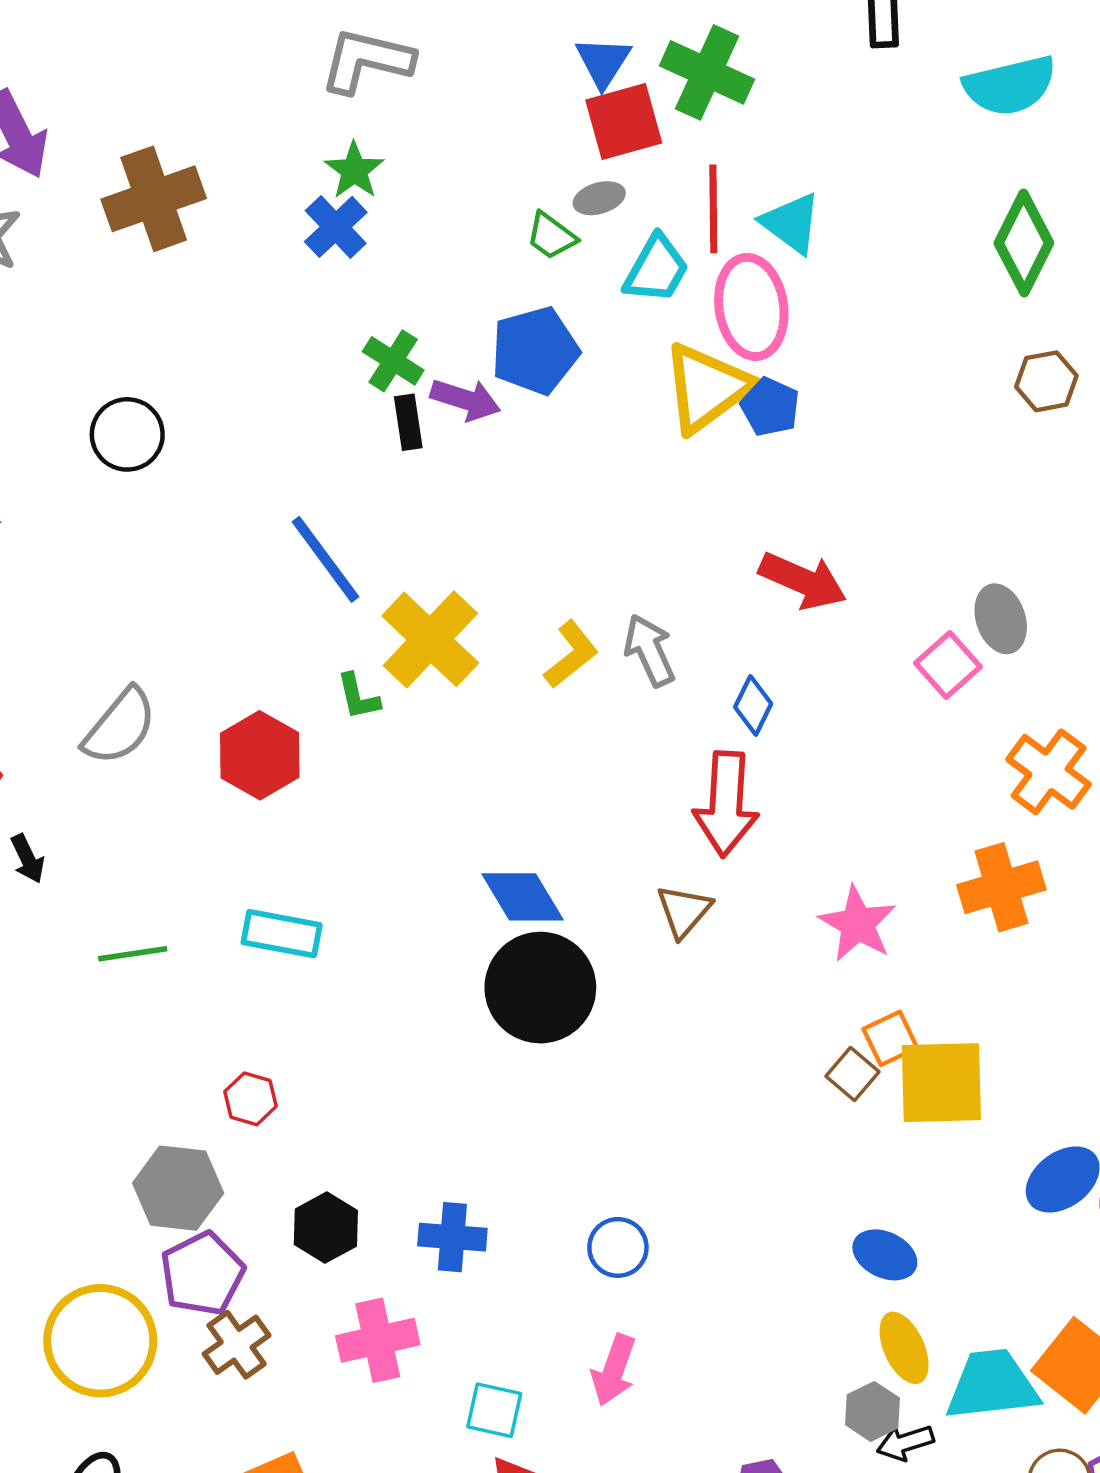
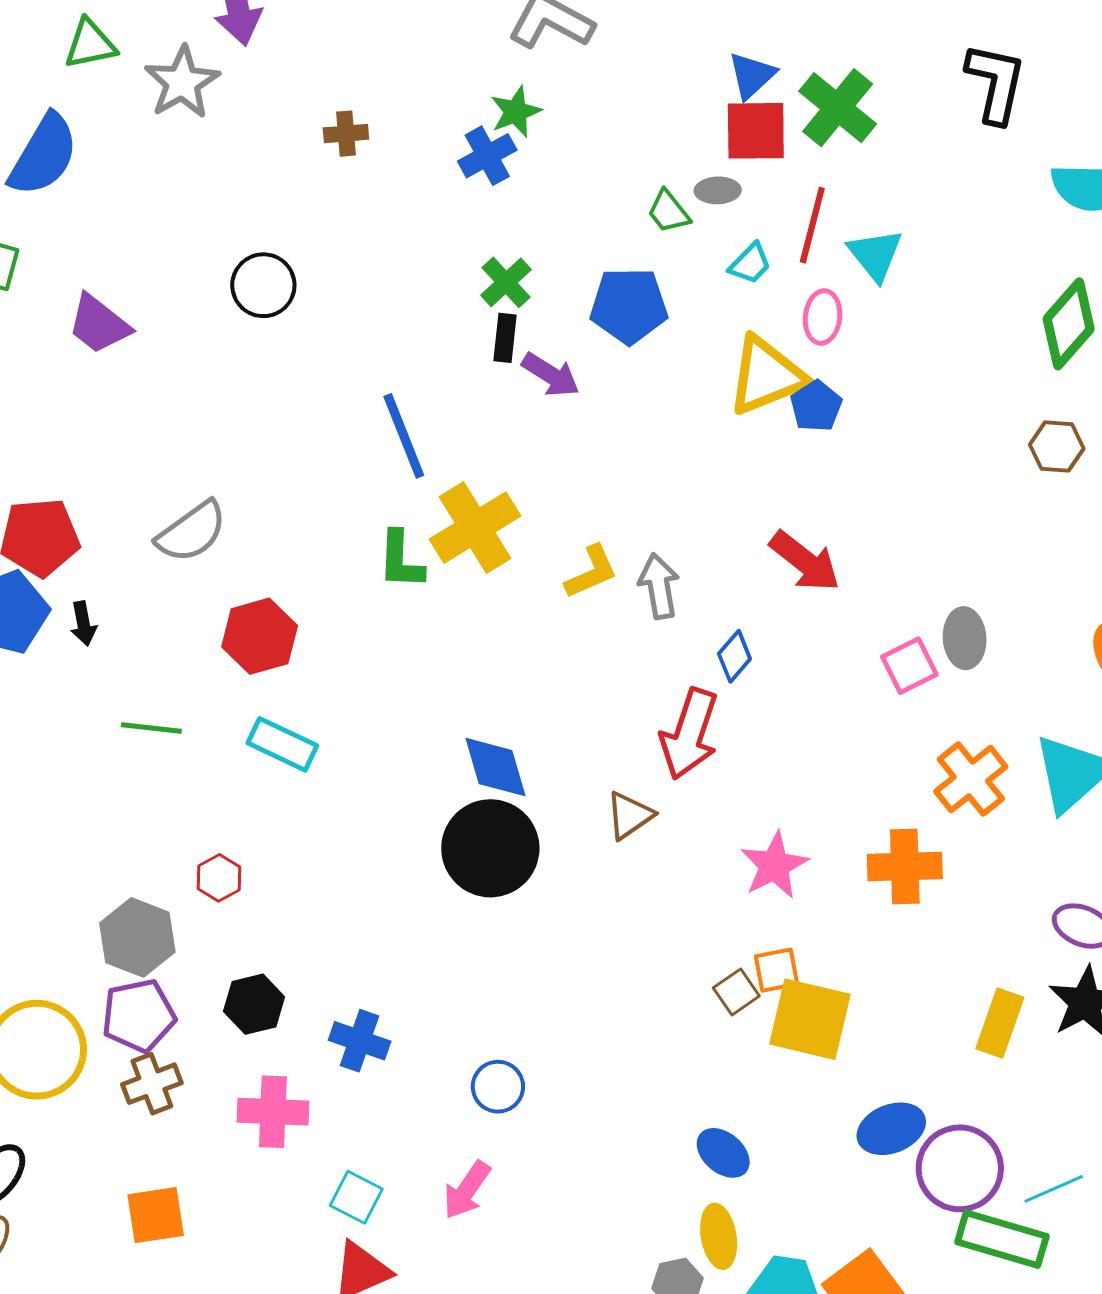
brown cross: (154, 199) -> (346, 134), moved, size x0.5
cyan trapezoid: (656, 269) -> (750, 264), size x0.7
pink ellipse: (751, 307) -> (823, 317), size x0.6
purple arrow: (465, 400) -> (551, 375), moved
green L-shape: (358, 697) -> (401, 560), size x1.4
red hexagon: (260, 755) -> (260, 636), moved

